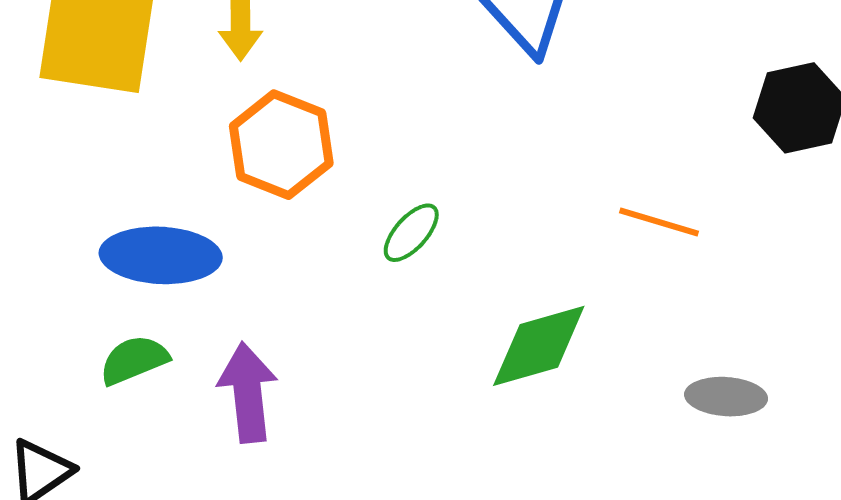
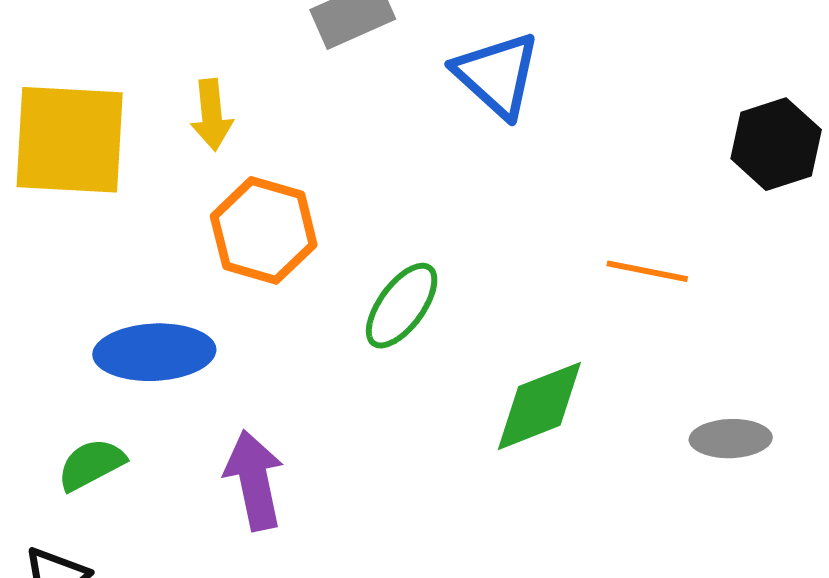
green ellipse: (411, 233) -> (402, 306), size x1.4
green semicircle: (134, 360) -> (91, 464), moved

